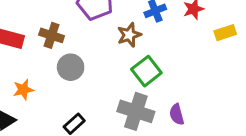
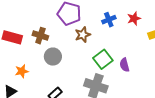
brown star: (129, 35) -> (83, 35), moved
purple semicircle: (177, 114) -> (124, 65), moved

